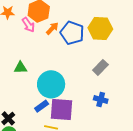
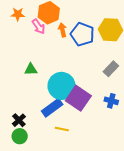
orange arrow: (52, 28) -> (62, 30), turned -56
blue rectangle: (42, 106) -> (52, 108), size x1.5
purple square: (61, 110) -> (78, 98), moved, turned 30

